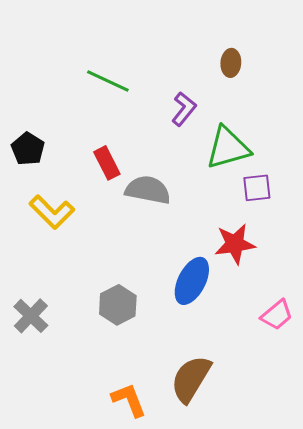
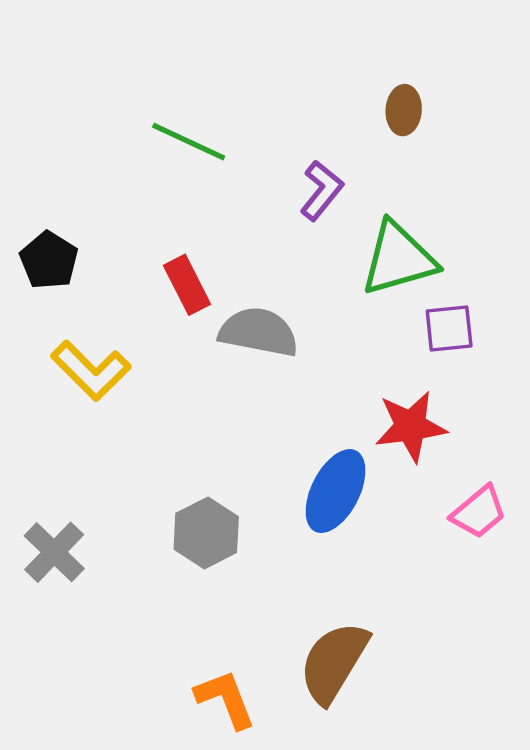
pink trapezoid: (277, 315) -> (479, 512), moved

